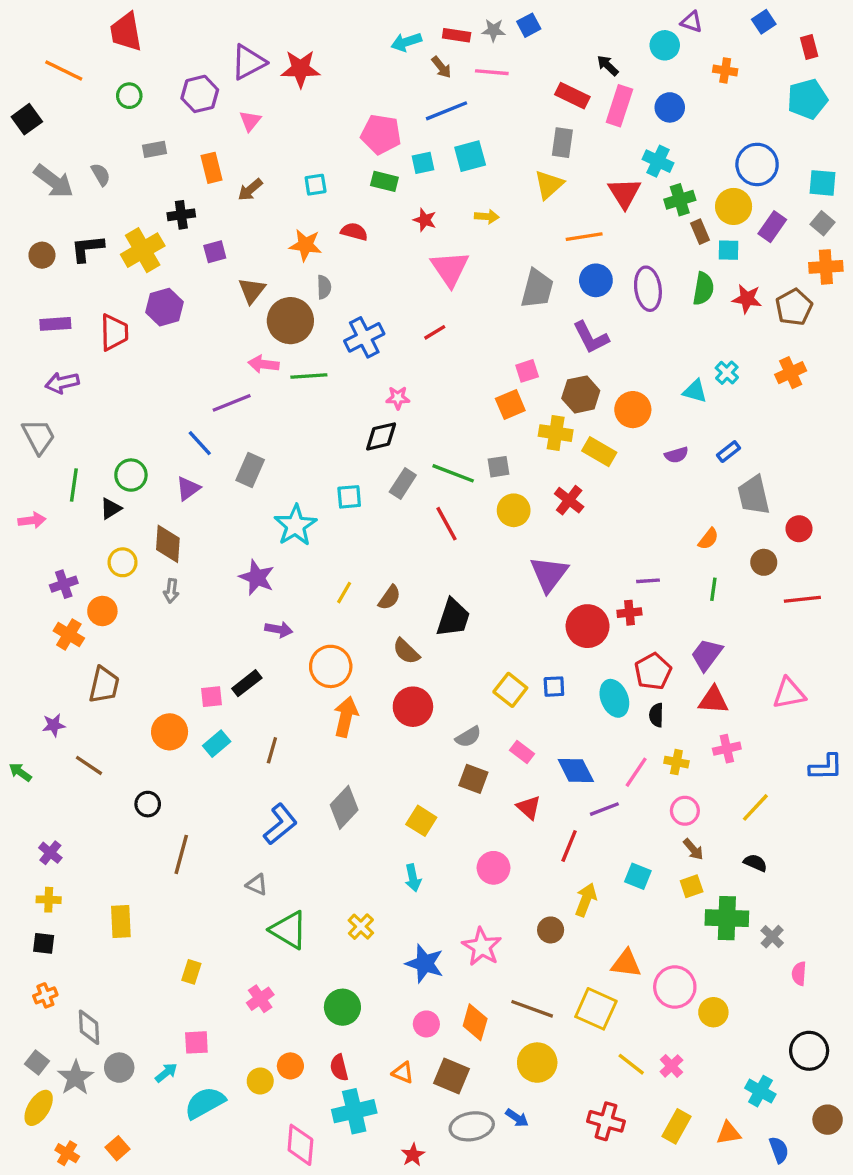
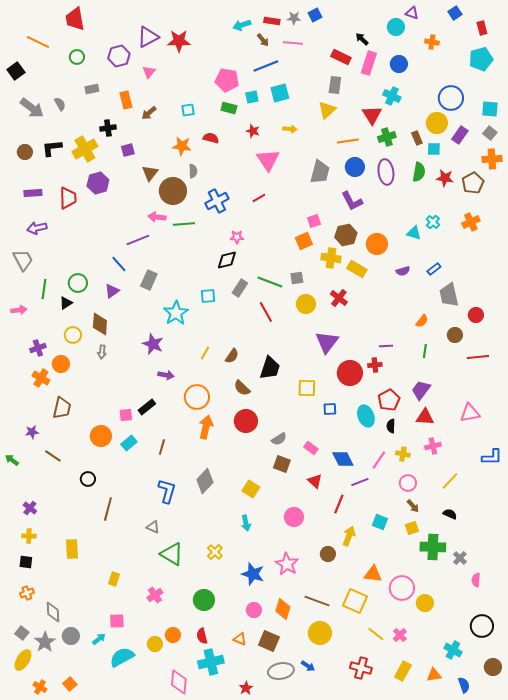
green cross: (680, 200) -> (387, 137), moved
yellow square: (510, 690) -> (307, 388), moved, turned -36
blue L-shape: (280, 824) -> (167, 491), turned -35

